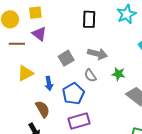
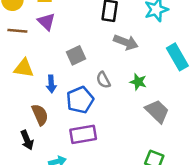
gray arrow: (97, 54) -> (126, 42), moved
yellow triangle: (25, 73) -> (24, 68), turned 30

